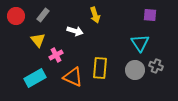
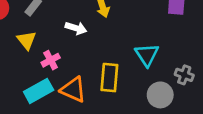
cyan triangle: (140, 43) -> (147, 55), moved
gray circle: (135, 70) -> (160, 95), moved
cyan rectangle: (35, 78) -> (39, 91), moved

